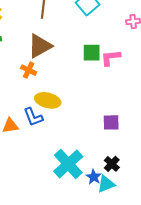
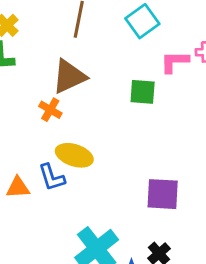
pink L-shape: (111, 58) -> (175, 62), moved
purple square: (111, 122) -> (163, 194), size x1.4

